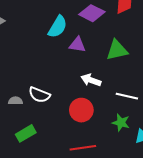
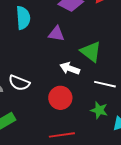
cyan semicircle: (58, 27) -> (23, 18), moved, turned -35
green triangle: (117, 50) -> (91, 52), moved, turned 50

